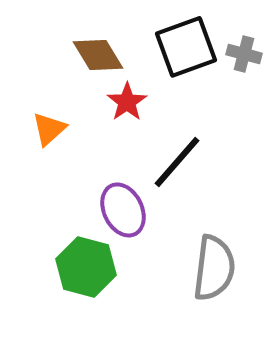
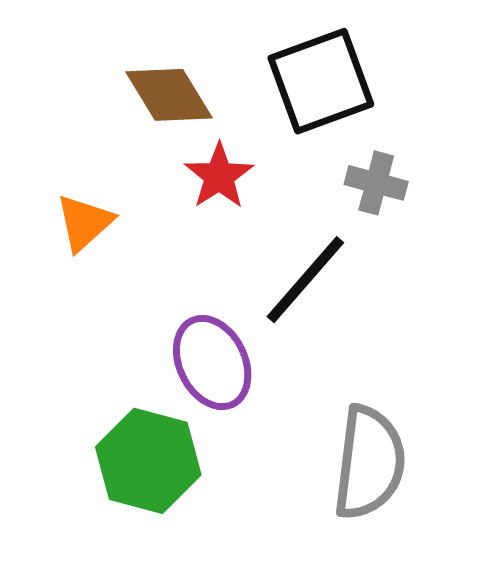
gray cross: (244, 54) -> (376, 183), moved

